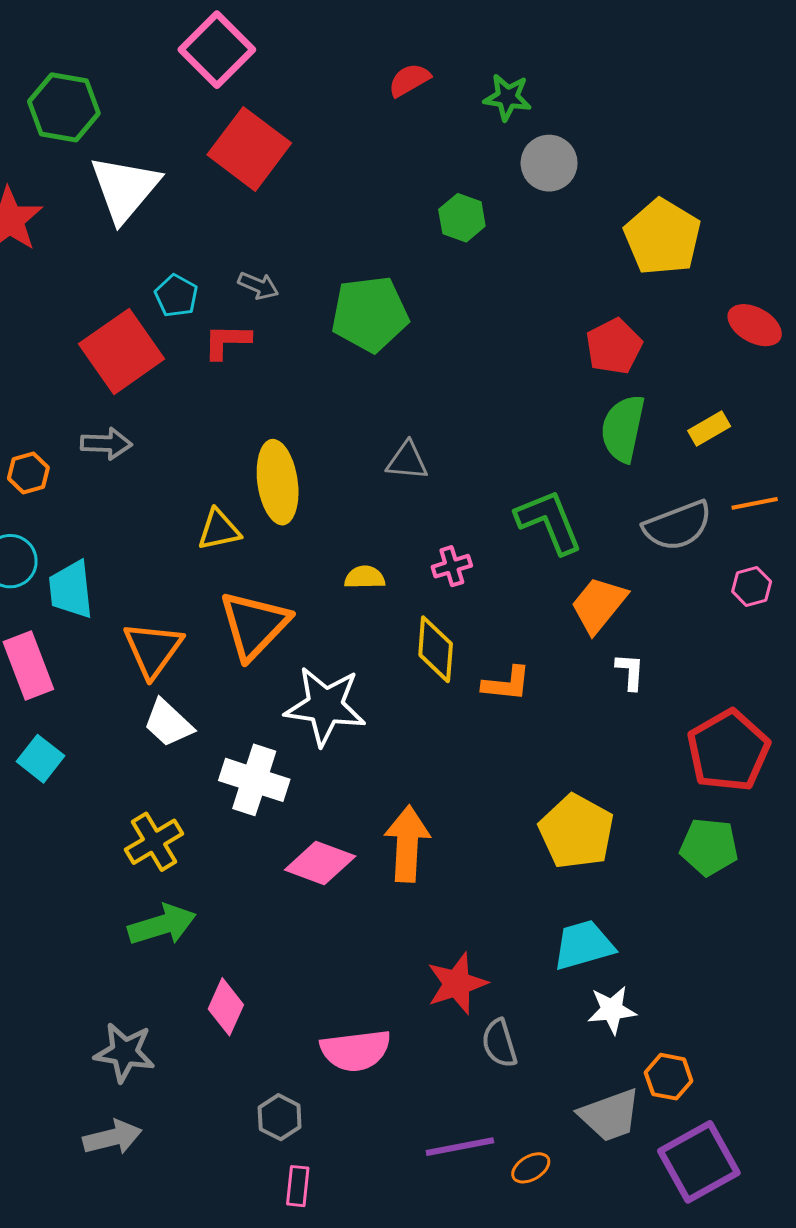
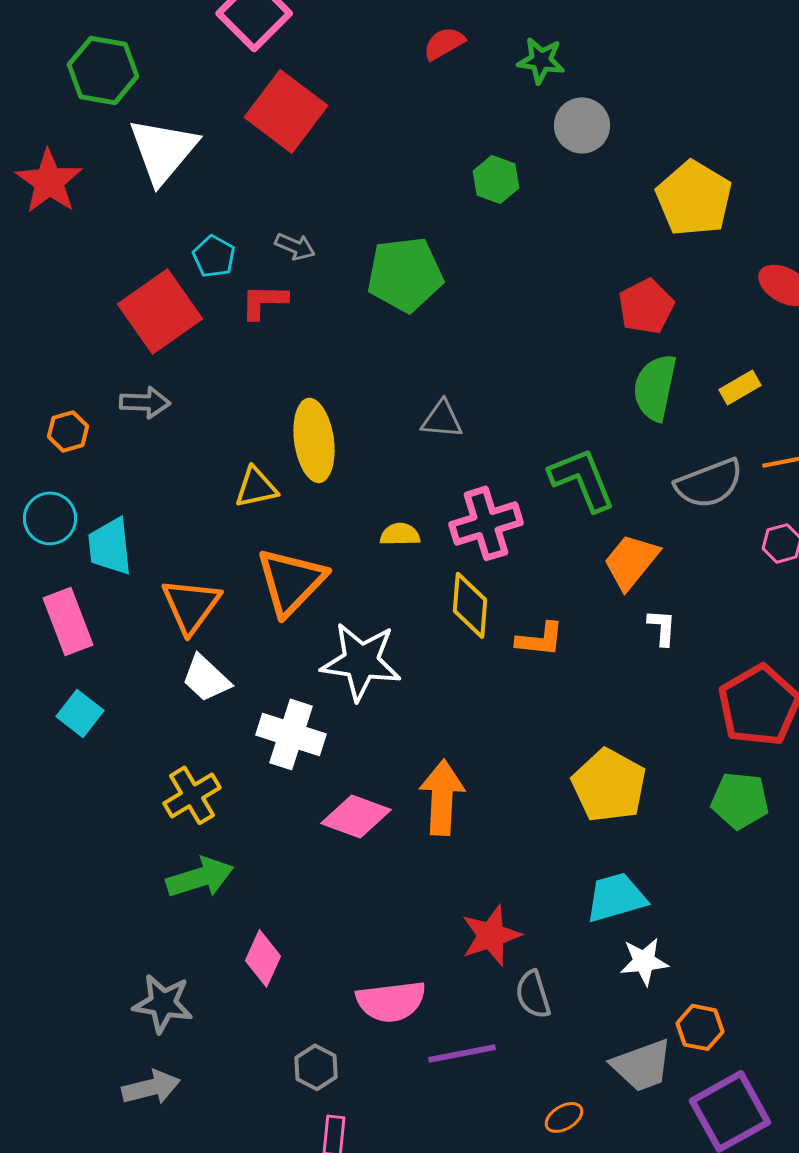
pink cross: (452, 566) -> (486, 523), size x1.8
purple line: (460, 1147) -> (462, 1053), moved

